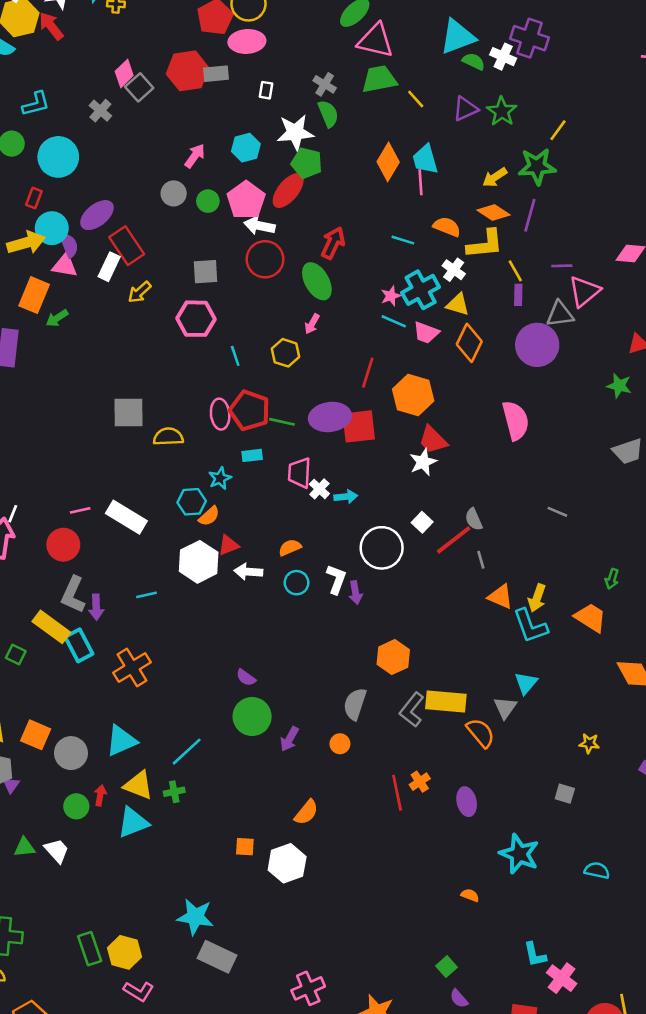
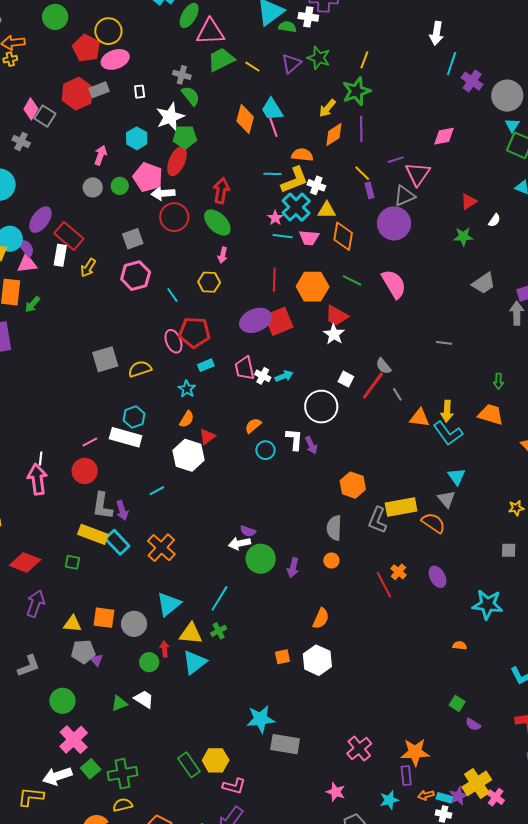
orange diamond: (494, 213) -> (334, 135), turned -50
yellow L-shape: (485, 244) -> (294, 180), moved
green line: (282, 422) -> (352, 280), moved, turned 30
cyan hexagon: (192, 502) -> (134, 417), moved
white arrow: (248, 572) -> (239, 543), moved

